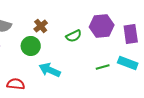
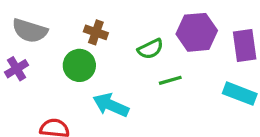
brown cross: (41, 26) -> (96, 32), turned -32
green line: (103, 67) -> (170, 80), moved

